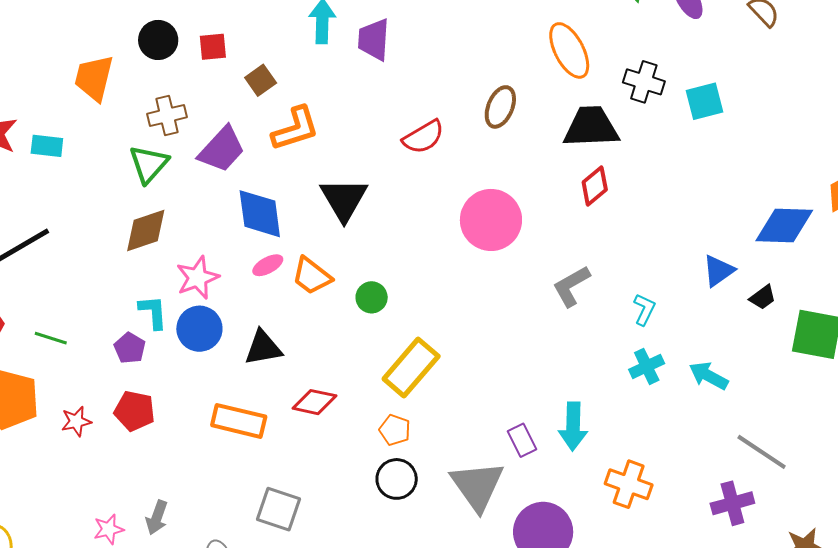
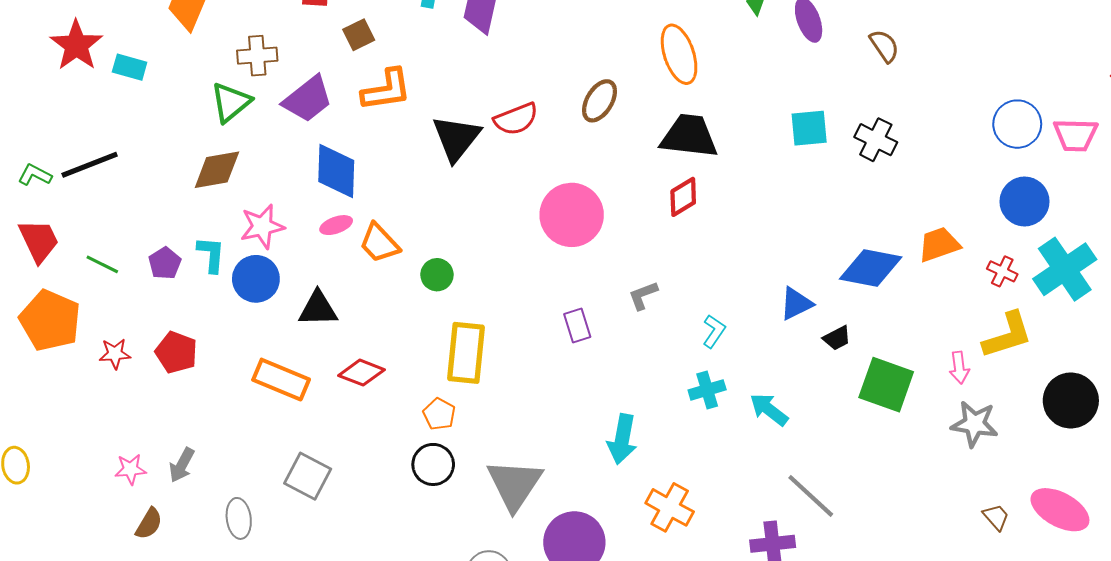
black cross: (644, 82) -> (876, 140), moved
black triangle: (344, 199) -> (456, 138), moved
gray L-shape: (571, 286) -> (643, 295), size x0.7
purple pentagon: (130, 348) -> (165, 263), moved
yellow rectangle: (411, 368) -> (466, 353), turned -44
purple rectangle: (522, 440) -> (577, 325), moved

